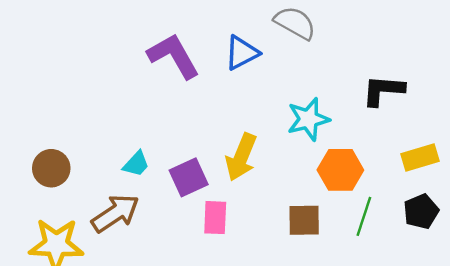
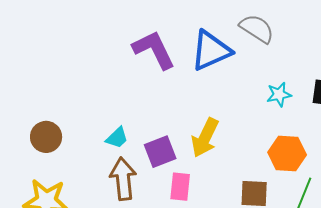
blue triangle: (242, 53) -> (211, 51), size x1.4
cyan star: (308, 119) -> (279, 94), moved, size x0.7
brown arrow: (115, 213) -> (123, 179), moved, turned -66

